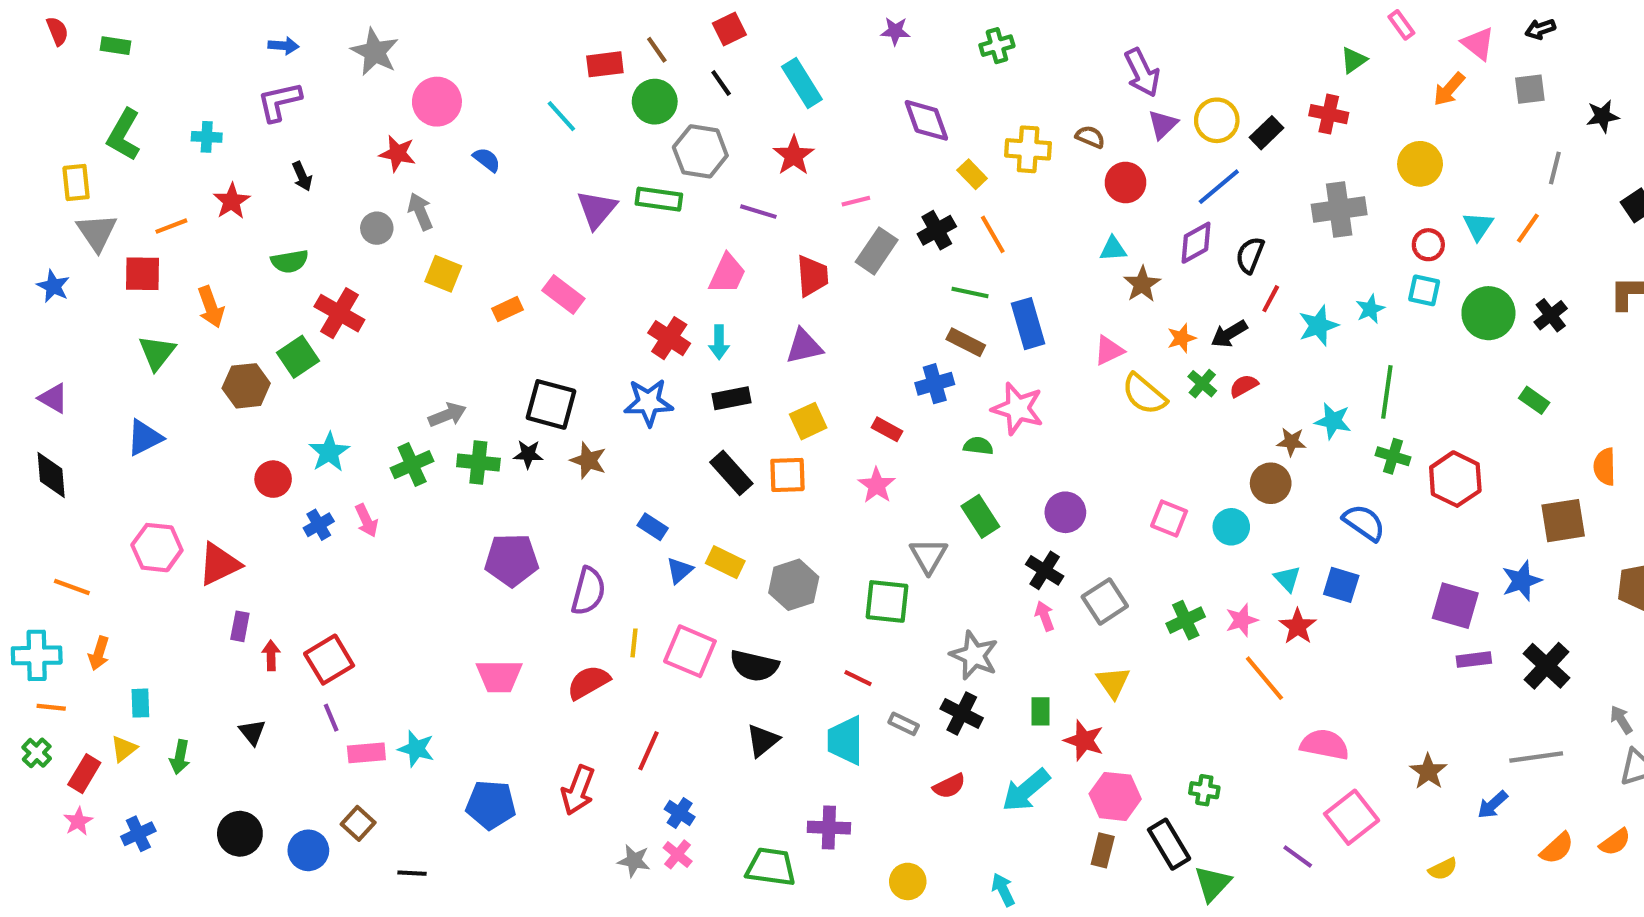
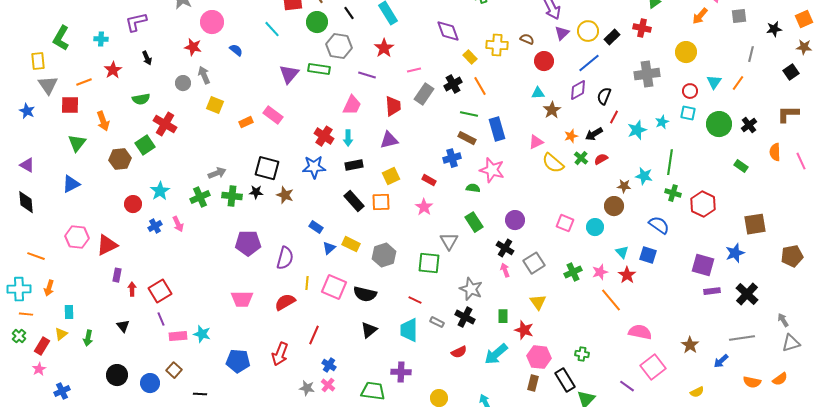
orange semicircle: (1605, 467) -> (775, 152), moved
blue cross: (138, 834) -> (62, 391), moved
orange semicircle: (1557, 848) -> (752, 382), turned 54

